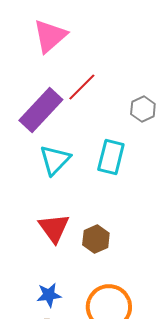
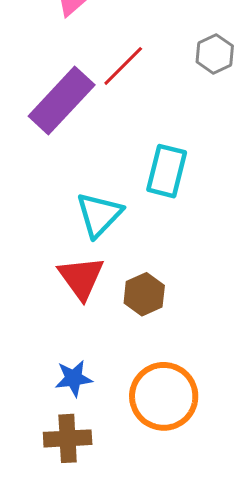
gray hexagon: (143, 109) -> (215, 54), moved
cyan triangle: (55, 160) -> (99, 215), moved

